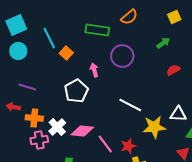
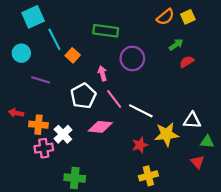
orange semicircle: (129, 17) -> (165, 17), moved
cyan square: (16, 25) -> (33, 17), moved
red semicircle: (173, 70) -> (187, 62), moved
purple line: (27, 87) -> (41, 80), moved
pink diamond: (82, 131) -> (100, 127), moved
pink line: (105, 144) -> (114, 99), moved
red star: (128, 146) -> (140, 145), moved

